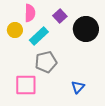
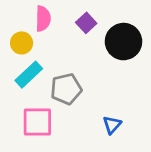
cyan rectangle: (39, 36) -> (29, 75), moved

